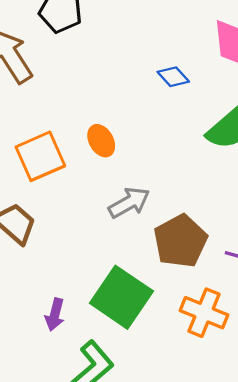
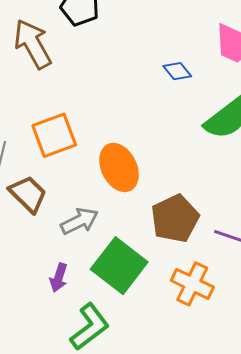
orange ellipse: (101, 141) -> (119, 167), moved, size x1.6
gray arrow: (129, 203) -> (79, 221), moved

